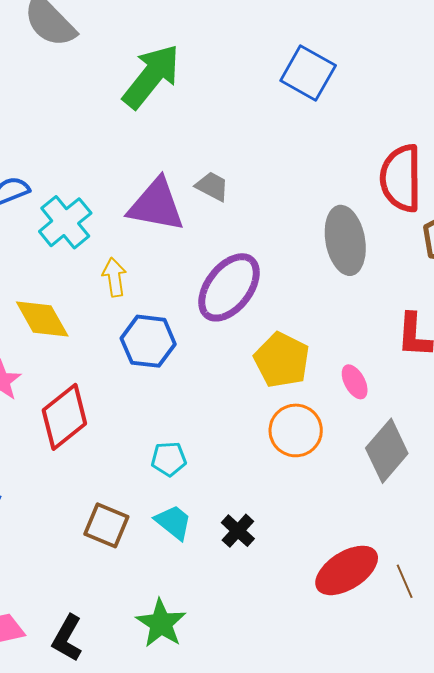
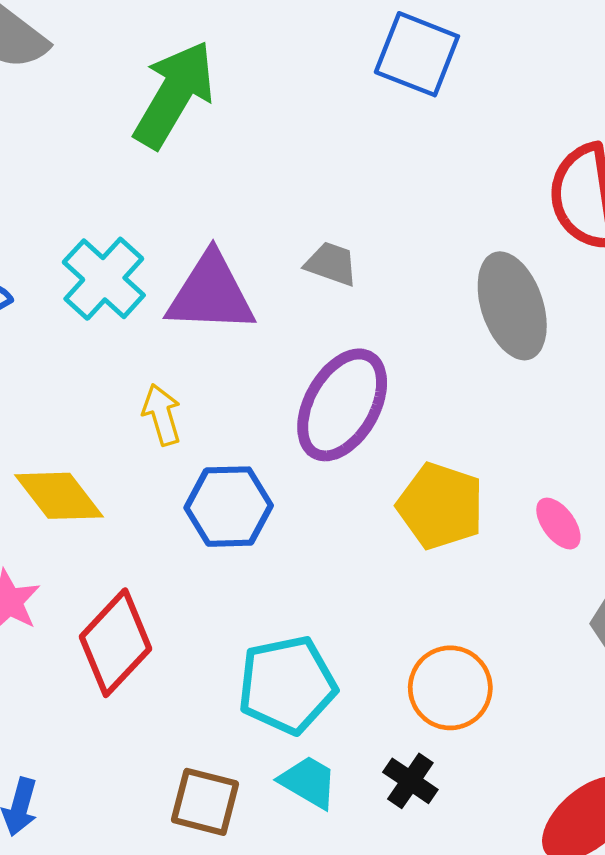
gray trapezoid: (212, 186) -> (331, 264), moved
cyan cross: (65, 222) -> (104, 279), moved
orange circle: (296, 430) -> (450, 688), moved
cyan pentagon: (169, 459) -> (287, 685), size x1.8

